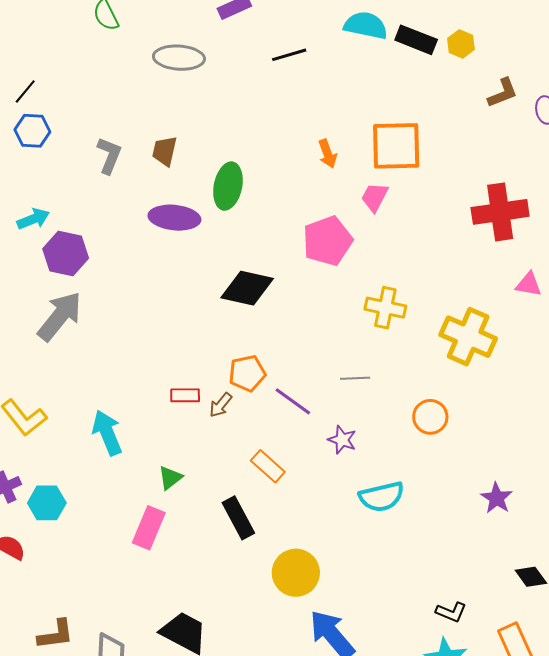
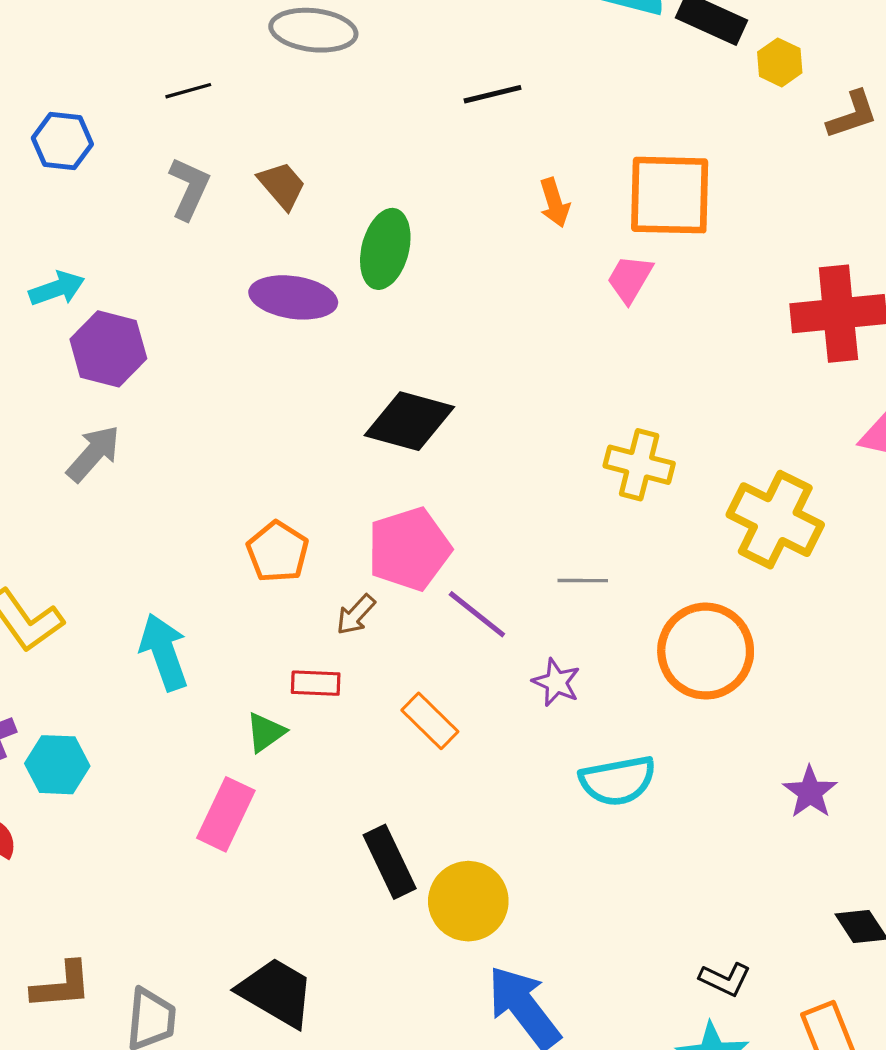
yellow hexagon: (461, 44) -> (780, 62), moved
black line: (289, 55) -> (492, 94), moved
black line: (25, 91) -> (188, 91), moved, turned 32
brown trapezoid: (165, 151) -> (282, 185), turned 124
pink pentagon: (327, 241) -> (409, 549), moved
gray arrow: (60, 316) -> (93, 454), size x0.7
orange pentagon: (247, 373) -> (278, 552), moved, turned -30
red rectangle: (185, 395) -> (316, 683), moved
orange circle: (430, 417) -> (706, 651), size x1.6
black rectangle: (238, 518) -> (390, 862), moved

